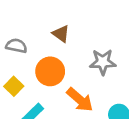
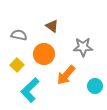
orange arrow: (80, 100) -> (66, 75), turned 90

